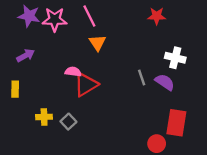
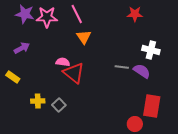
gray line: (142, 78) -> (122, 67), turned -64
red triangle: (86, 84) -> (74, 73), turned -50
yellow rectangle: (15, 89) -> (13, 77), turned -56

